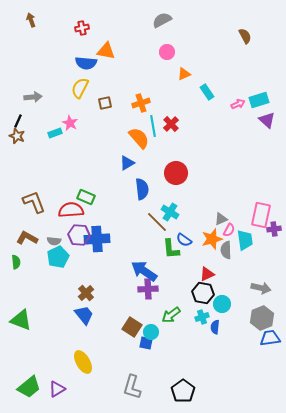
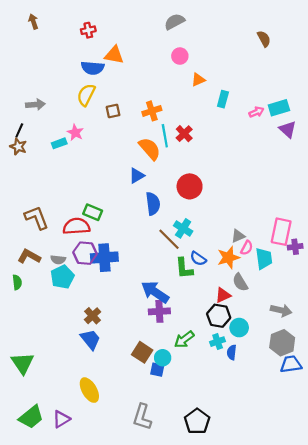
cyan rectangle: (207, 92) -> (223, 99), turned 49
gray semicircle: (226, 250) -> (240, 282), moved, turned -30
green triangle: (21, 320) -> (23, 363), moved, turned 35

